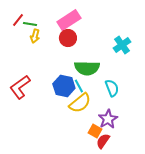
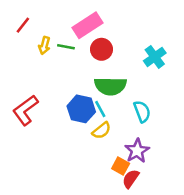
green line: (30, 24) -> (66, 47), moved
red circle: (68, 38) -> (101, 49), moved
yellow semicircle: (80, 103) -> (101, 130), size x0.7

